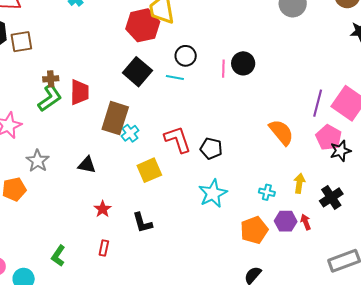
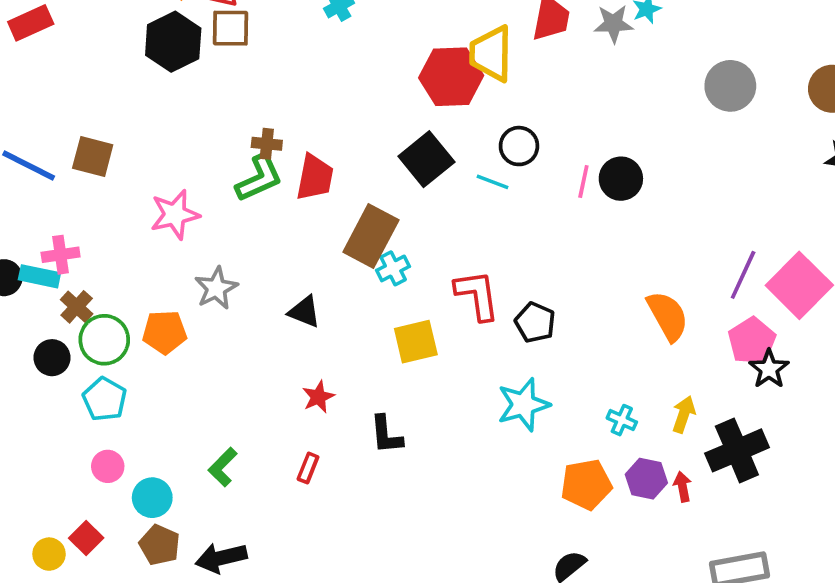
brown square: (21, 42) -> (231, 28), moved
black star: (341, 151) -> (769, 369), turned -30
black cross: (331, 197) -> (737, 450), size x1.4

